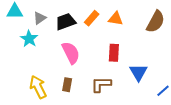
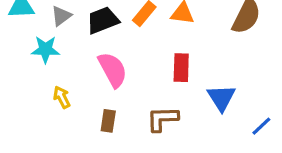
cyan star: (29, 39) -> (45, 49), turned -30
yellow arrow: (38, 87) -> (62, 97), moved, size x0.6

